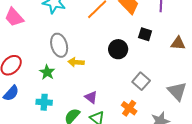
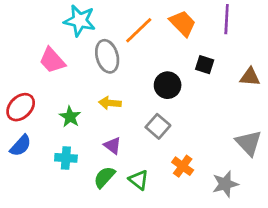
pink trapezoid: (14, 17) -> (52, 60), moved
gray ellipse: (59, 45) -> (107, 56), moved
gray square: (141, 81) -> (158, 126), moved
purple triangle: (91, 97) -> (113, 146), moved

